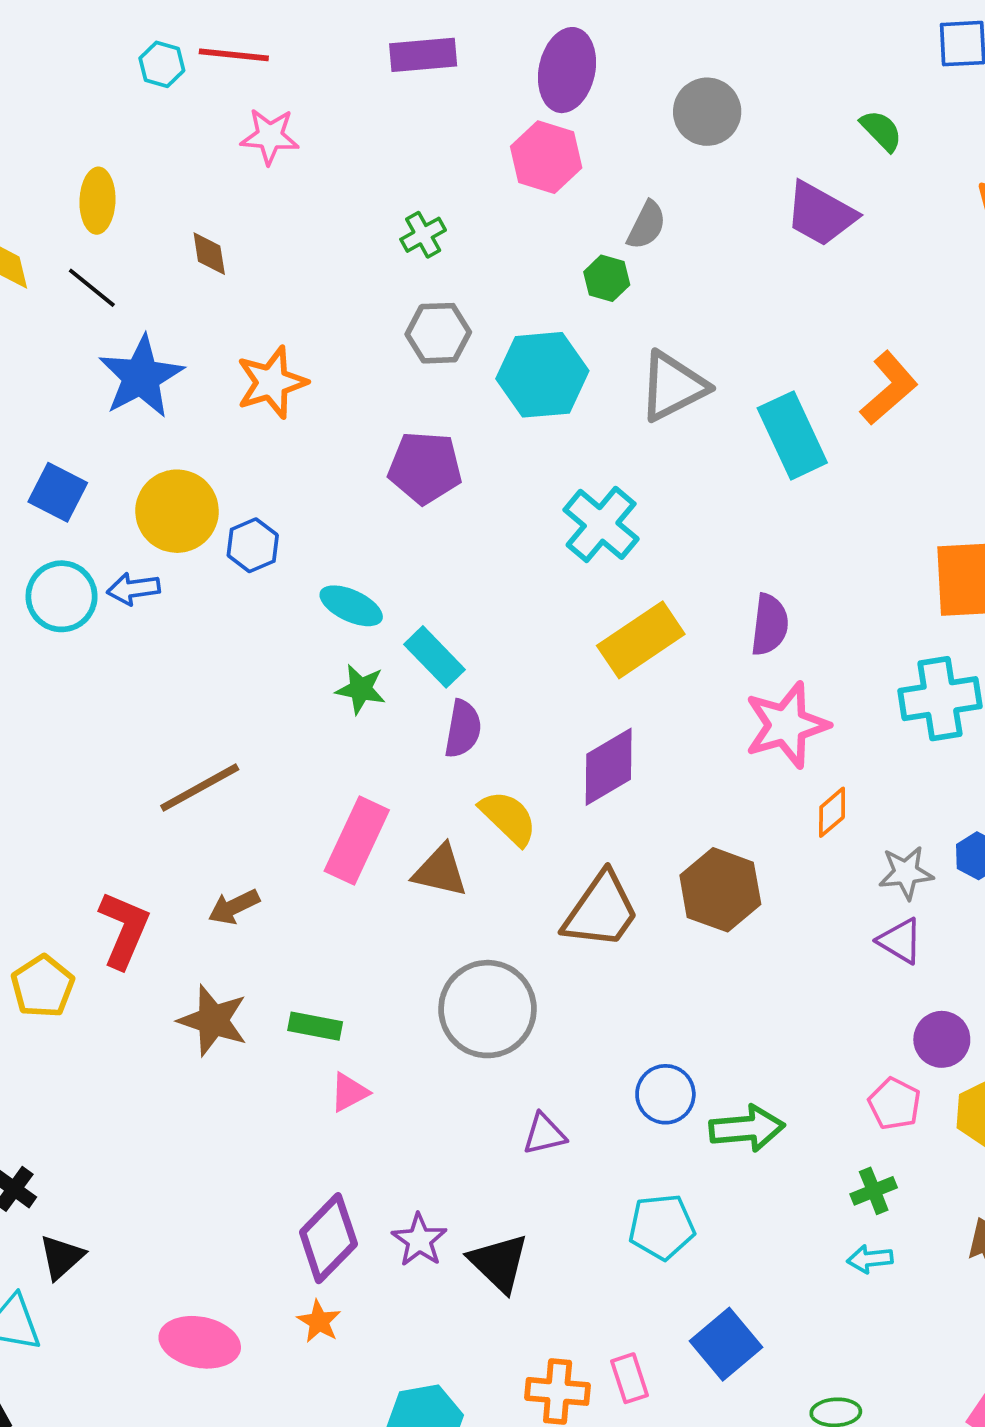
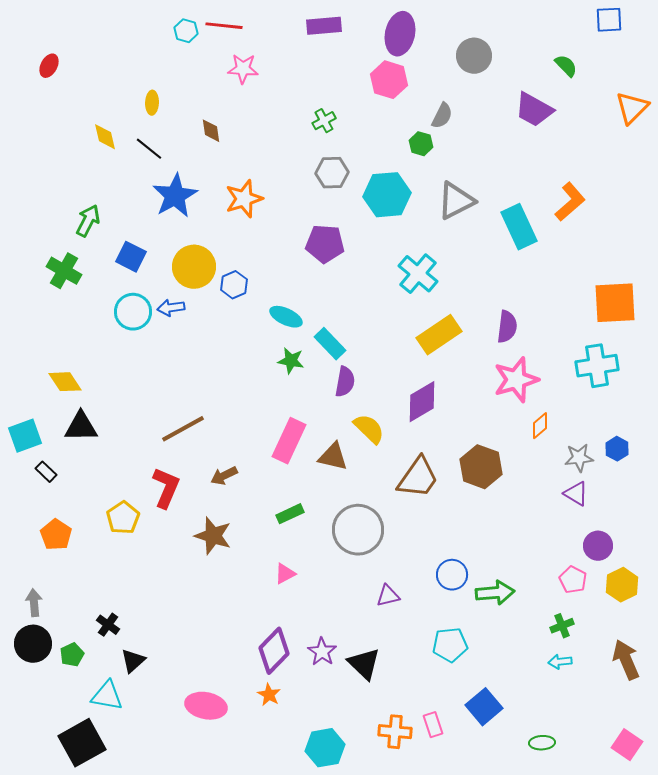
yellow ellipse: (97, 201) -> (152, 103), size x0.7
brown line: (200, 788) -> (183, 429), moved
green rectangle: (315, 1026) -> (290, 514), moved, turned -36

